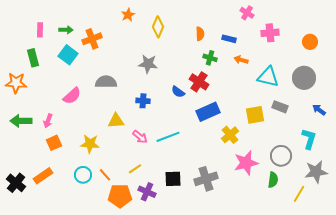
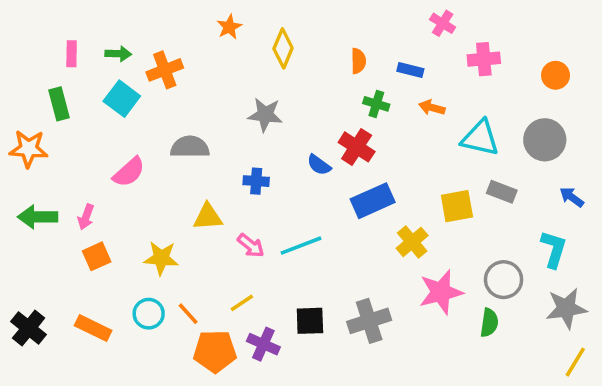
orange rectangle: (43, 176) -> (93, 328), moved, turned 60
yellow line: (299, 194) -> (575, 362), moved

